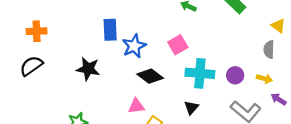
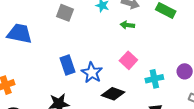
cyan cross: (200, 73) -> (154, 79), size x0.7

